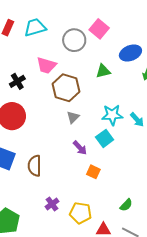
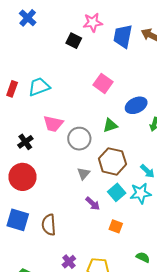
gray circle: (74, 40) -> (79, 139), moved
brown hexagon: (66, 88) -> (112, 161), moved
cyan star: (112, 115) -> (141, 193), moved
orange square: (93, 172) -> (116, 226), moved
green semicircle: (126, 205) -> (143, 257), turned -104

